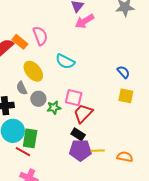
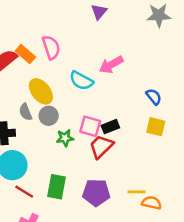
pink arrow: (85, 21) -> (111, 65), moved
gray circle: (38, 99) -> (49, 116), moved
black rectangle: (78, 134) -> (110, 127), moved, turned -56
green rectangle: (30, 138) -> (56, 187), moved
yellow line: (98, 151) -> (137, 192), moved

